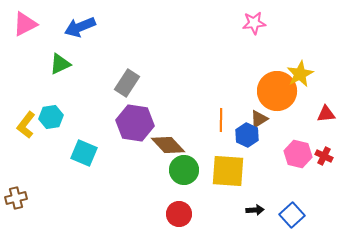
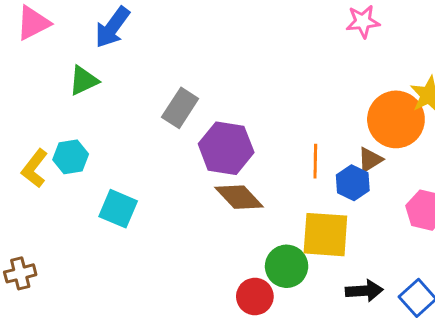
blue arrow: (80, 27) -> (112, 27), turned -32
purple hexagon: (135, 123) -> (226, 148), moved
green circle: (184, 170) -> (287, 266), moved
black arrow: (255, 210) -> (364, 291), size x1.4

